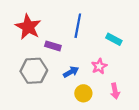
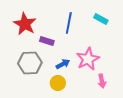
cyan rectangle: (114, 39) -> (101, 19), moved
pink star: (99, 66) -> (88, 59), size x1.6
yellow circle: (83, 93) -> (58, 83), moved

